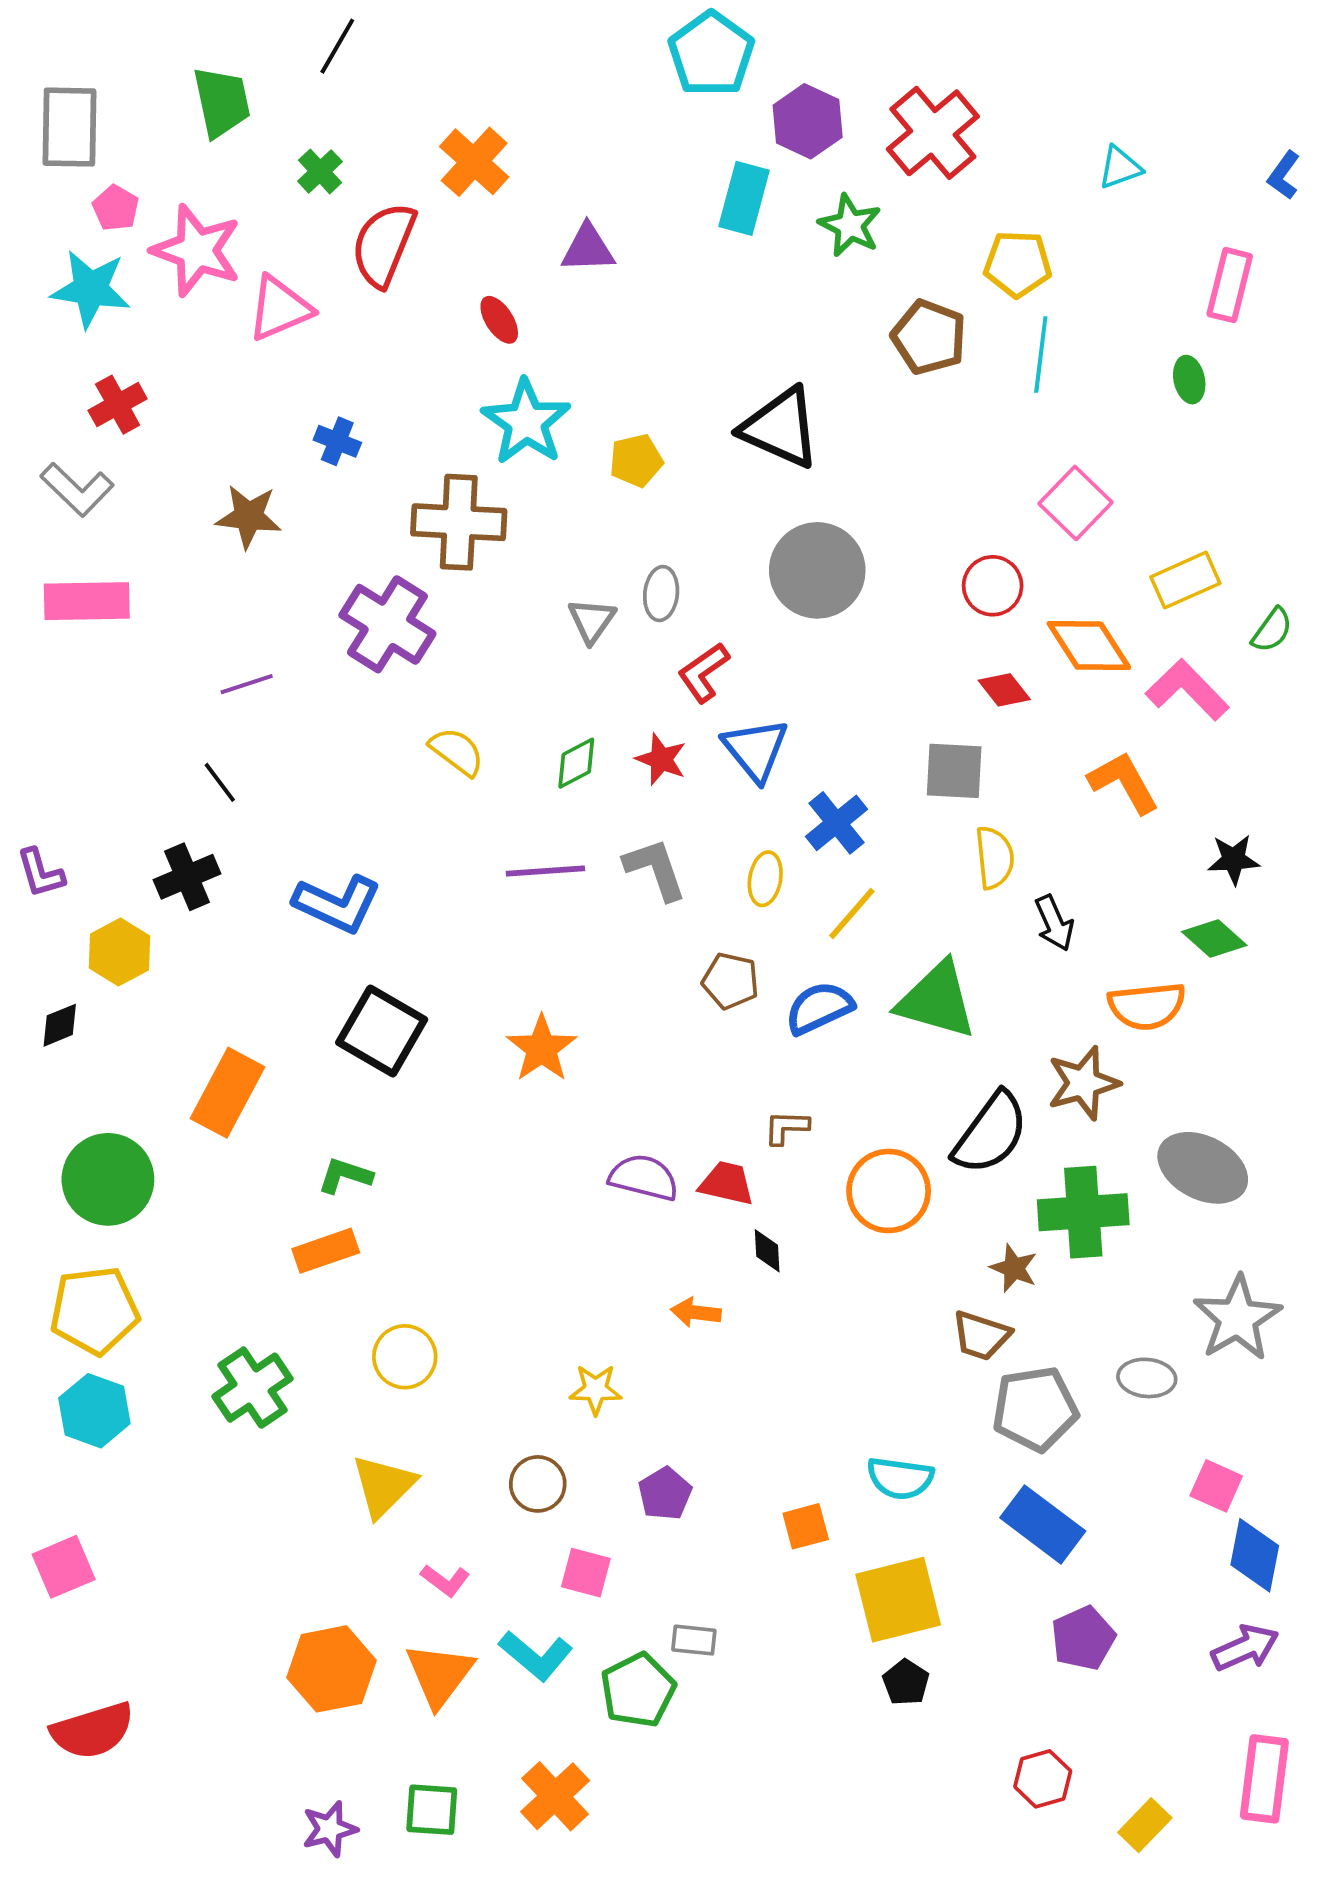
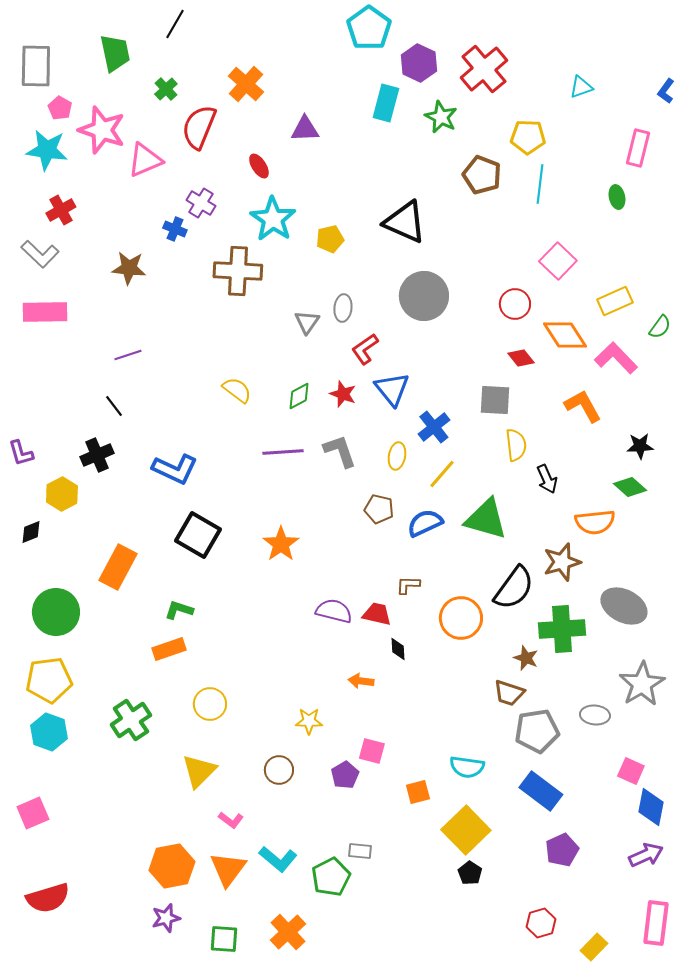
purple cross: (387, 624) -> (201, 203), moved, size x0.6
pink square: (586, 1573) -> (372, 751), moved
yellow square: (898, 1600) -> (466, 830), turned -30
purple star: (330, 1829) -> (166, 918), moved

